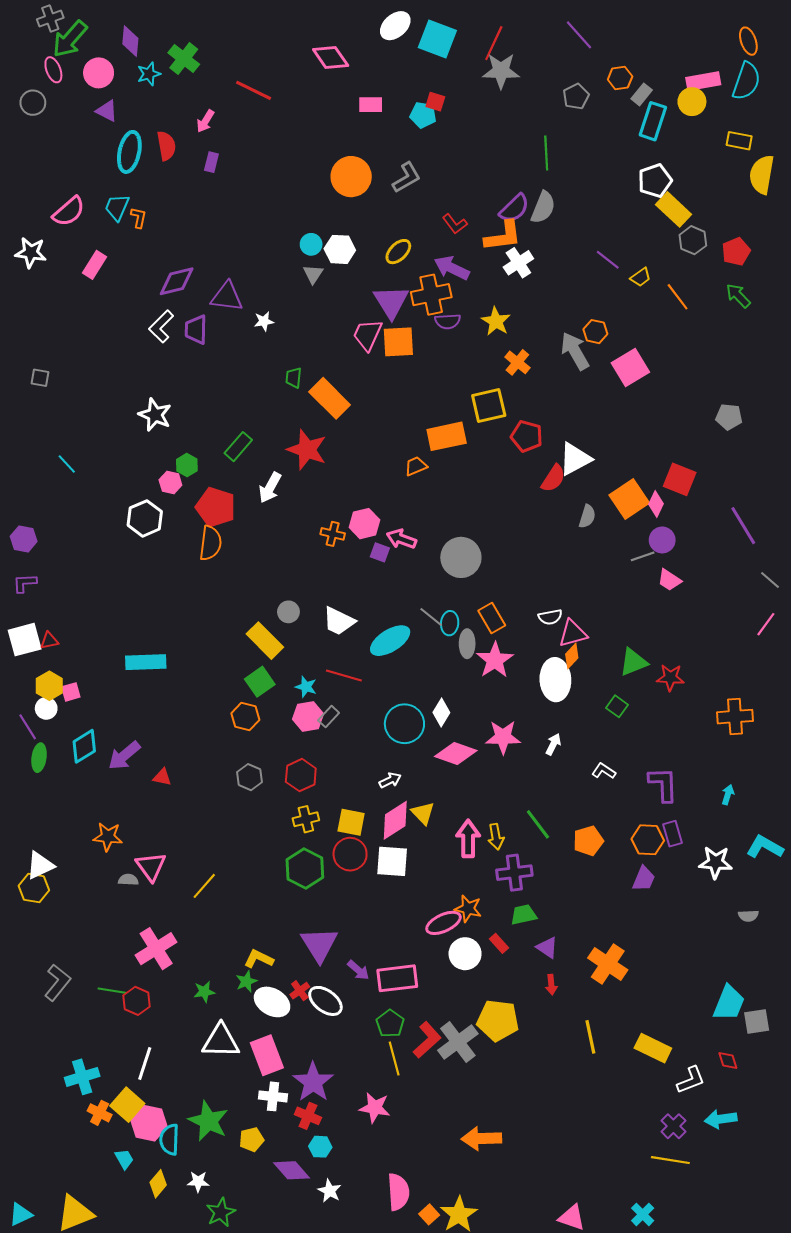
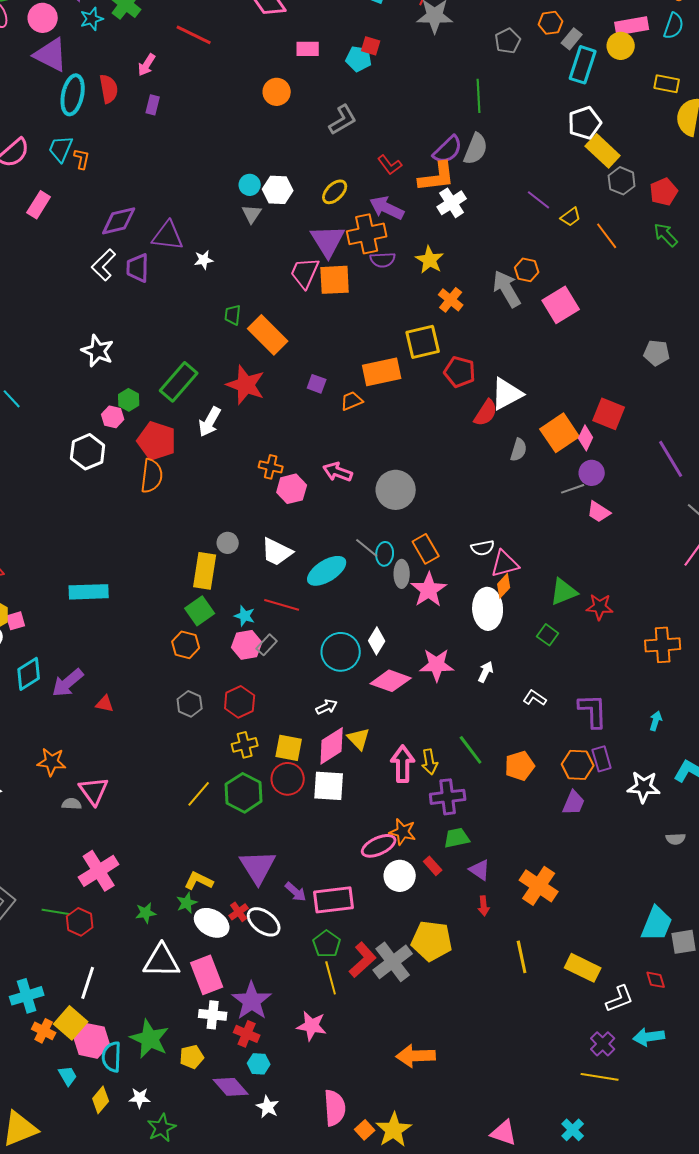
cyan semicircle: (746, 81) -> (674, 26), size x0.7
purple triangle: (107, 111) -> (51, 55), size x1.6
orange circle: (351, 177) -> (277, 92), moved, size x0.7
green rectangle: (238, 447) -> (179, 382), size x1.4
pink hexagon: (364, 524) -> (292, 489), moved
purple square: (380, 552) -> (317, 384), moved
yellow rectangle: (265, 641) -> (205, 571), turned 54
yellow line: (204, 886) -> (199, 794), moved

